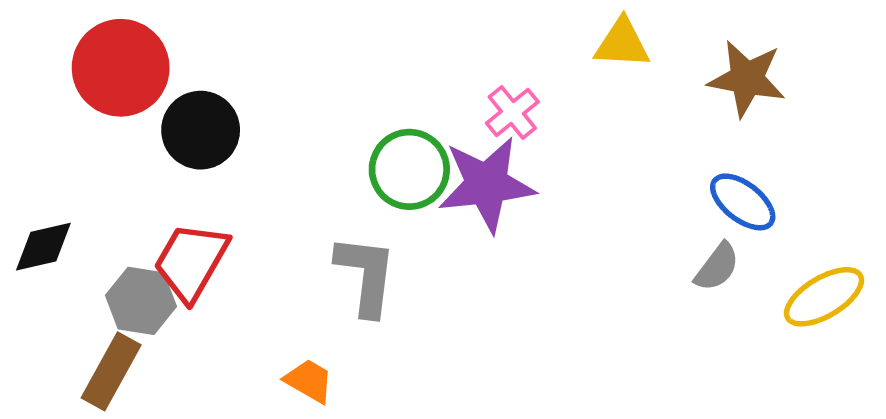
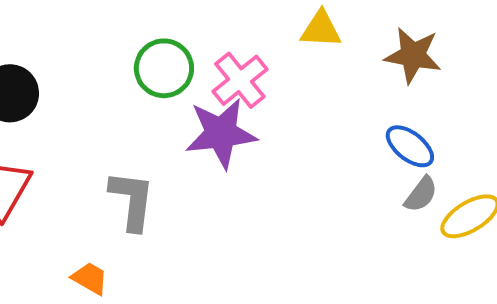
pink cross: (512, 112) -> (240, 80), size x1.4
green circle: (409, 169) -> (164, 68), moved
gray semicircle: (717, 267) -> (421, 194), moved

